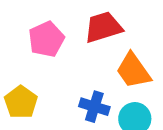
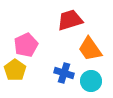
pink pentagon: (46, 39) -> (26, 45), moved

